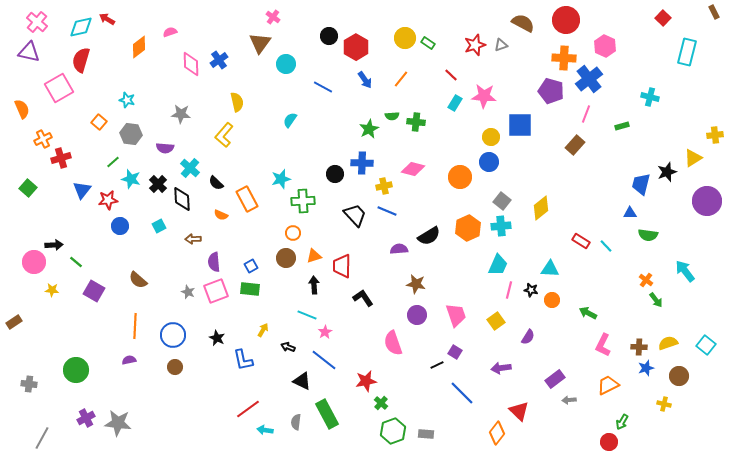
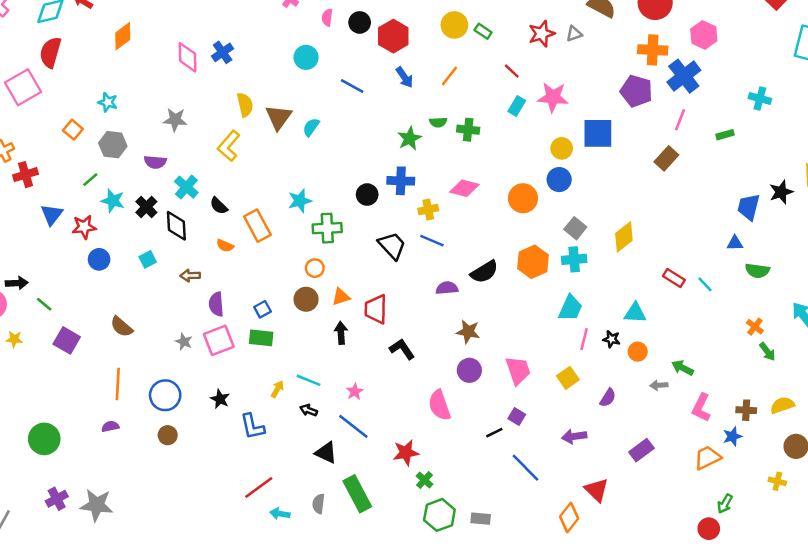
pink semicircle: (170, 32) -> (327, 17), moved, turned -64
brown triangle: (260, 43) -> (279, 117), moved
cyan line: (307, 315) -> (309, 380), moved
blue star: (646, 368) -> (732, 436), moved
gray arrow: (569, 400) -> (659, 385), moved

